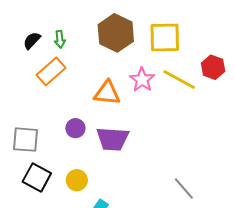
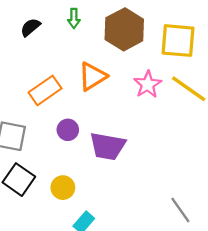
green arrow: (60, 39) -> (74, 18), moved
orange rectangle: (51, 71) -> (45, 90), moved
orange triangle: (107, 93) -> (92, 76), moved, turned -44

